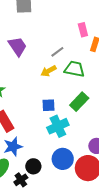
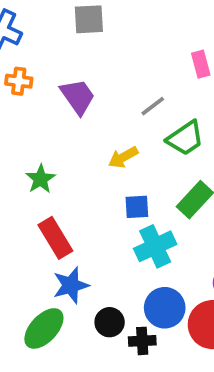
green trapezoid: (74, 69) -> (185, 138), turned 135
yellow arrow: (49, 71) -> (123, 157), moved
black cross: (21, 180) -> (142, 341), moved, turned 32

